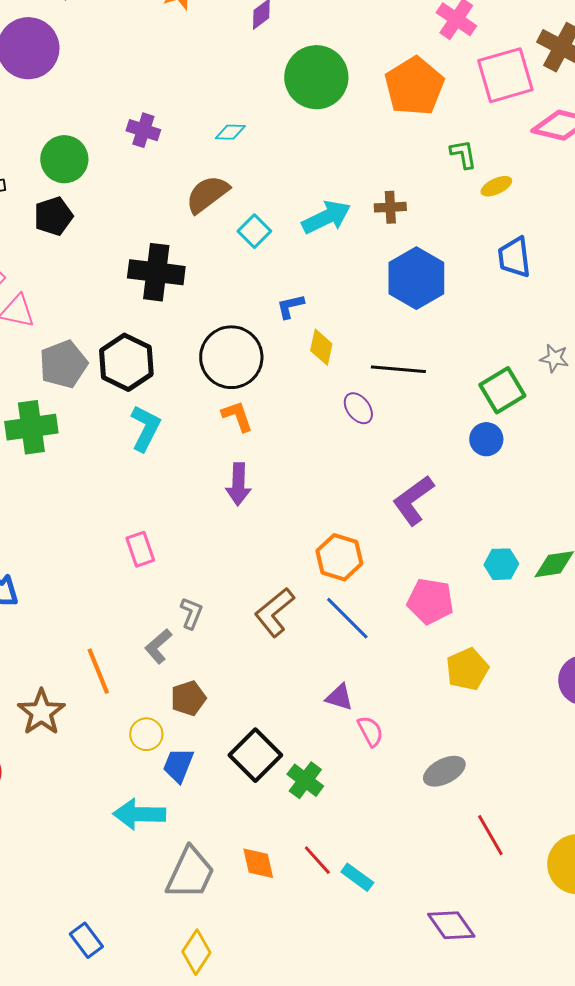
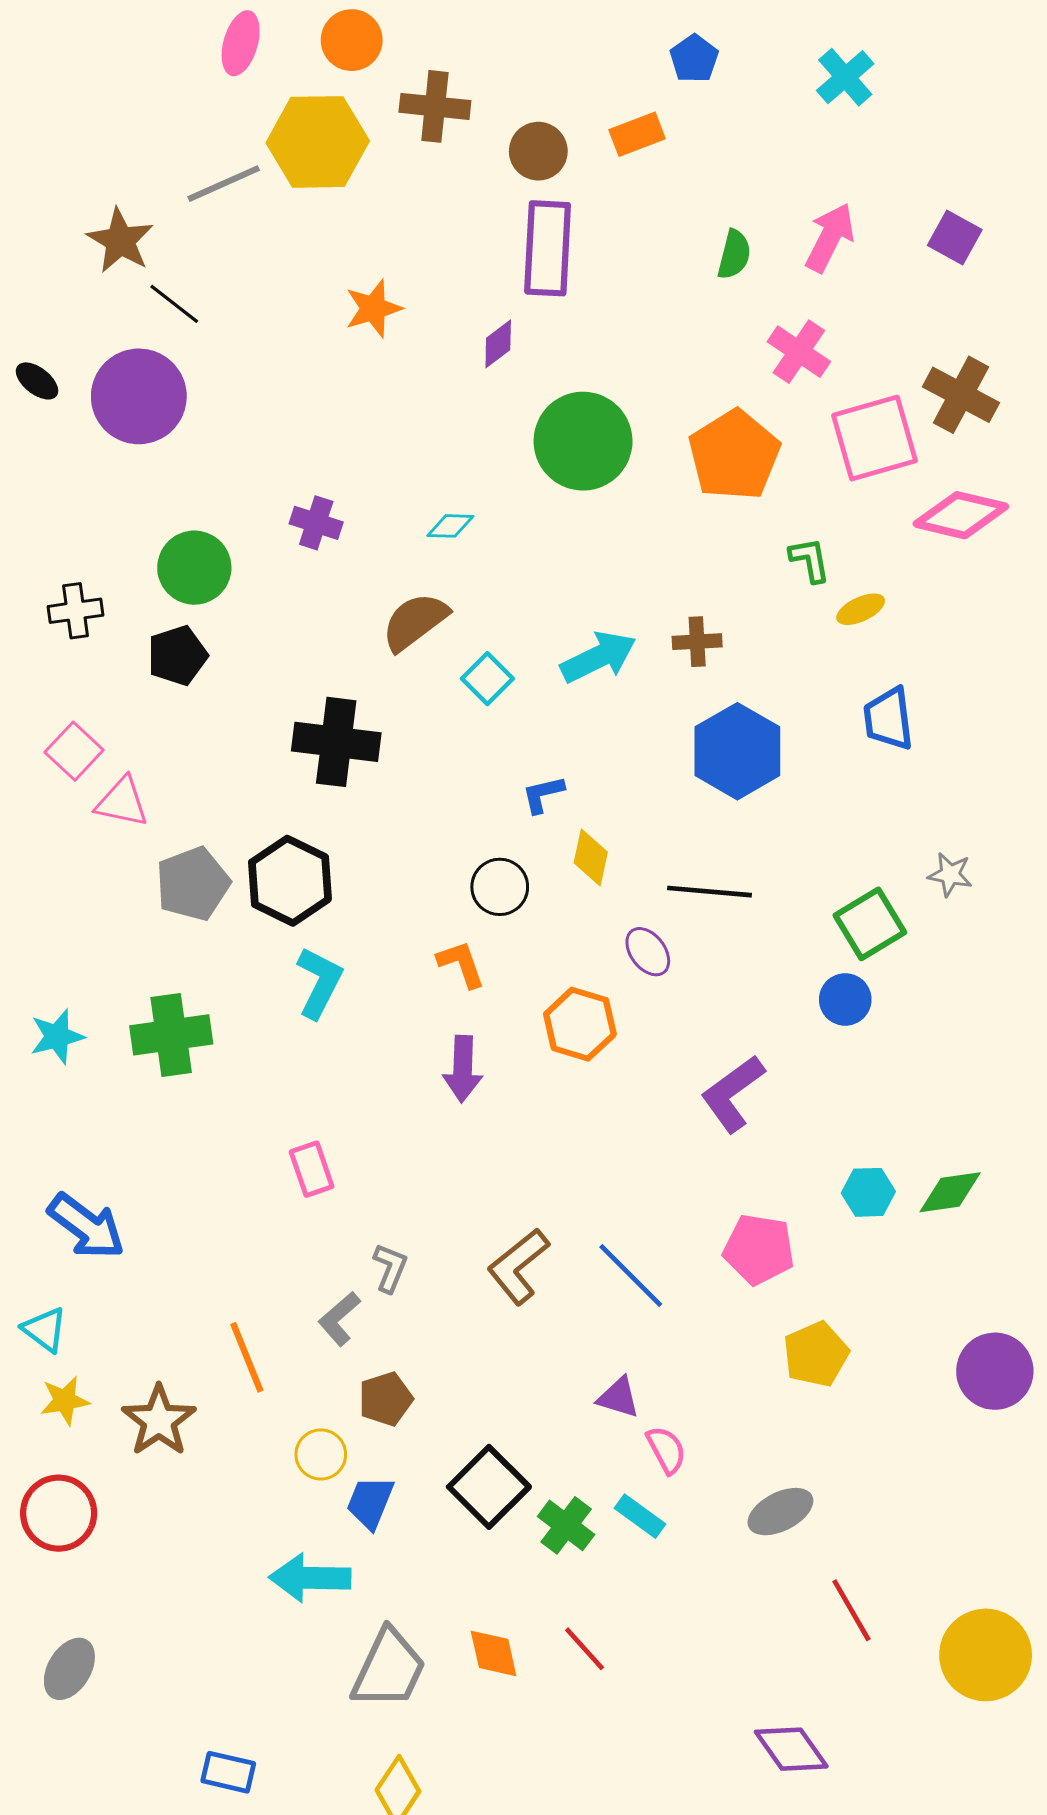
black circle: (231, 357) -> (500, 887), moved, size x0.6
green cross: (31, 427) -> (171, 1035), moved
orange hexagon: (339, 557) -> (580, 1024), moved
cyan rectangle: (357, 877) -> (640, 1516), moved
blue rectangle: (86, 940) -> (228, 1772), turned -40

